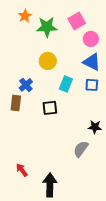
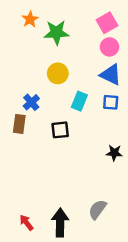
pink square: (77, 21) -> (107, 23), moved
gray semicircle: (81, 149) -> (97, 209), moved
red arrow: (22, 170) -> (26, 223), moved

